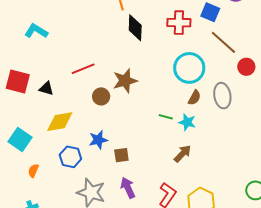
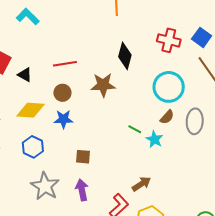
black diamond: (135, 28) -> (125, 56), moved
brown circle: (101, 96) -> (62, 93), moved
blue star: (98, 140) -> (63, 119), moved
brown arrow: (183, 154) -> (141, 184), moved

